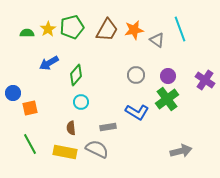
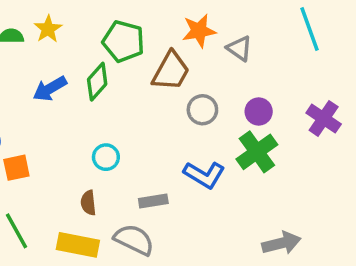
green pentagon: (72, 27) -> (123, 41), moved, turned 30
cyan line: (180, 29) -> (310, 29), moved
brown trapezoid: (107, 30) -> (171, 71), moved
green diamond: (76, 75) -> (97, 82), moved

